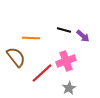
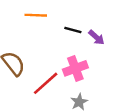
orange line: (31, 38) -> (36, 15), moved

